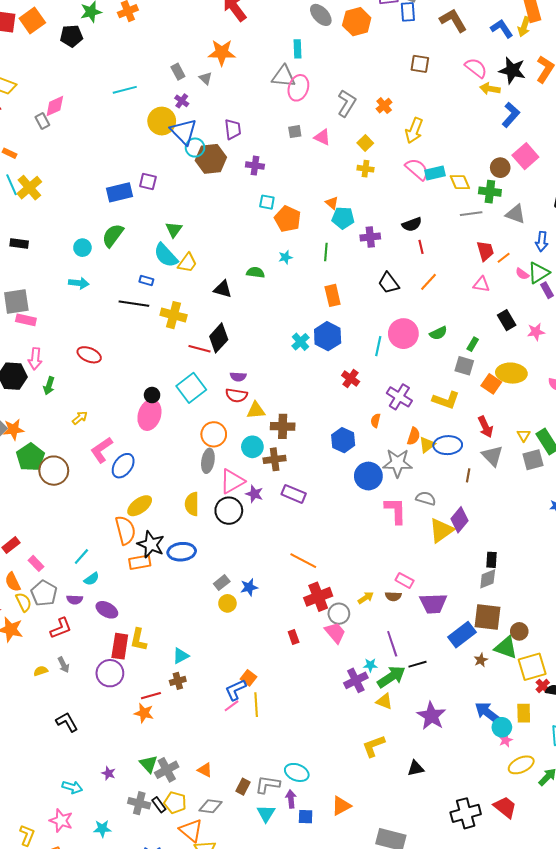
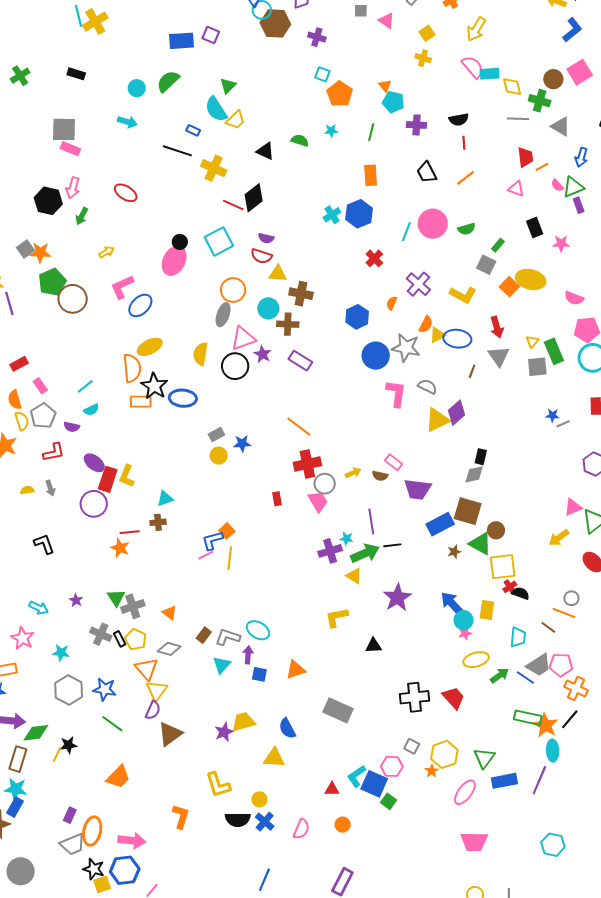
purple ellipse: (107, 610) -> (94, 463), moved

